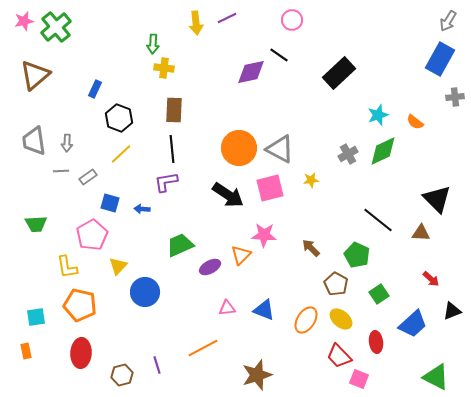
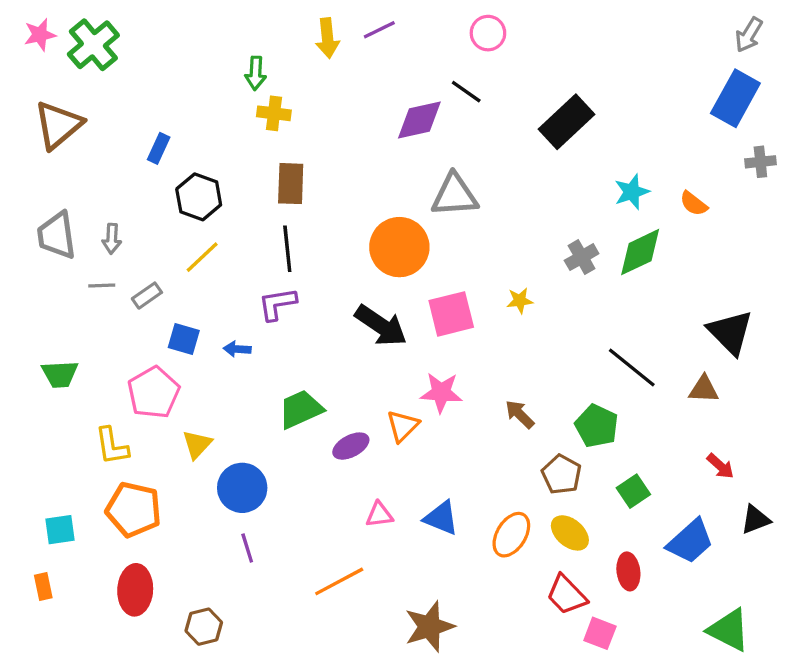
gray triangle: (280, 149) -> (455, 195), moved, turned -32
purple line: (157, 365) -> (247, 548), moved

